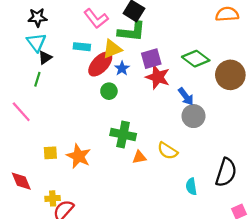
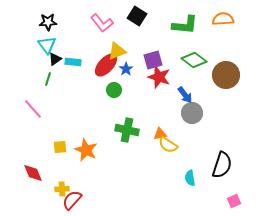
green L-shape: (132, 32) -> (185, 25), moved
cyan rectangle: (82, 47) -> (73, 62), moved
orange triangle: (139, 157) -> (160, 134), moved

